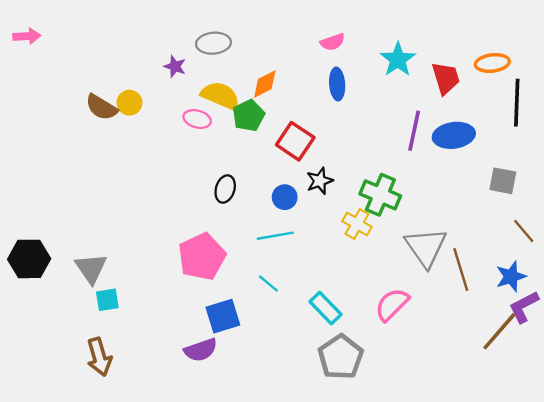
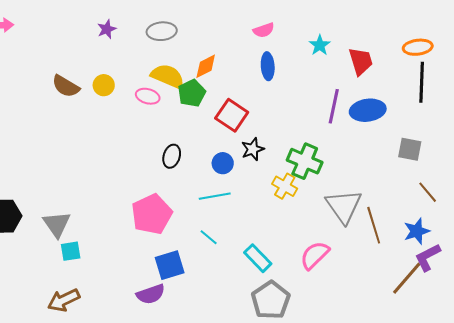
cyan star: (398, 59) -> (320, 45), size x0.7
orange ellipse: (492, 63) -> (418, 47), moved
purple star: (175, 66) -> (107, 29), moved, turned 30
yellow circle: (129, 103) -> (104, 85), moved
brown arrow: (99, 357) -> (64, 300), turned 80

